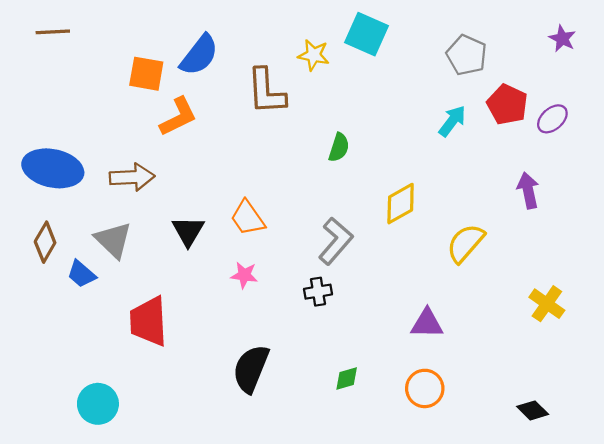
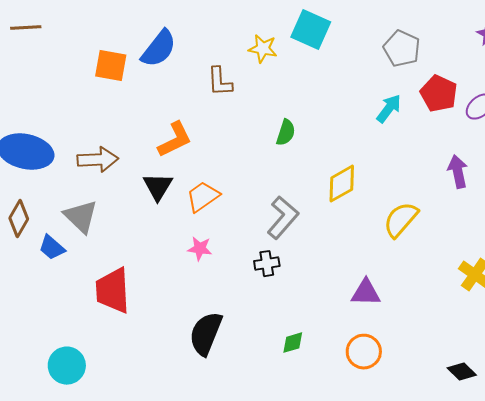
brown L-shape: (266, 91) -> (220, 82), size x0.7
orange L-shape: (178, 117) -> (175, 140), moved
orange trapezoid: (248, 218) -> (203, 197), turned 90
black triangle: (188, 231) -> (158, 187), moved

